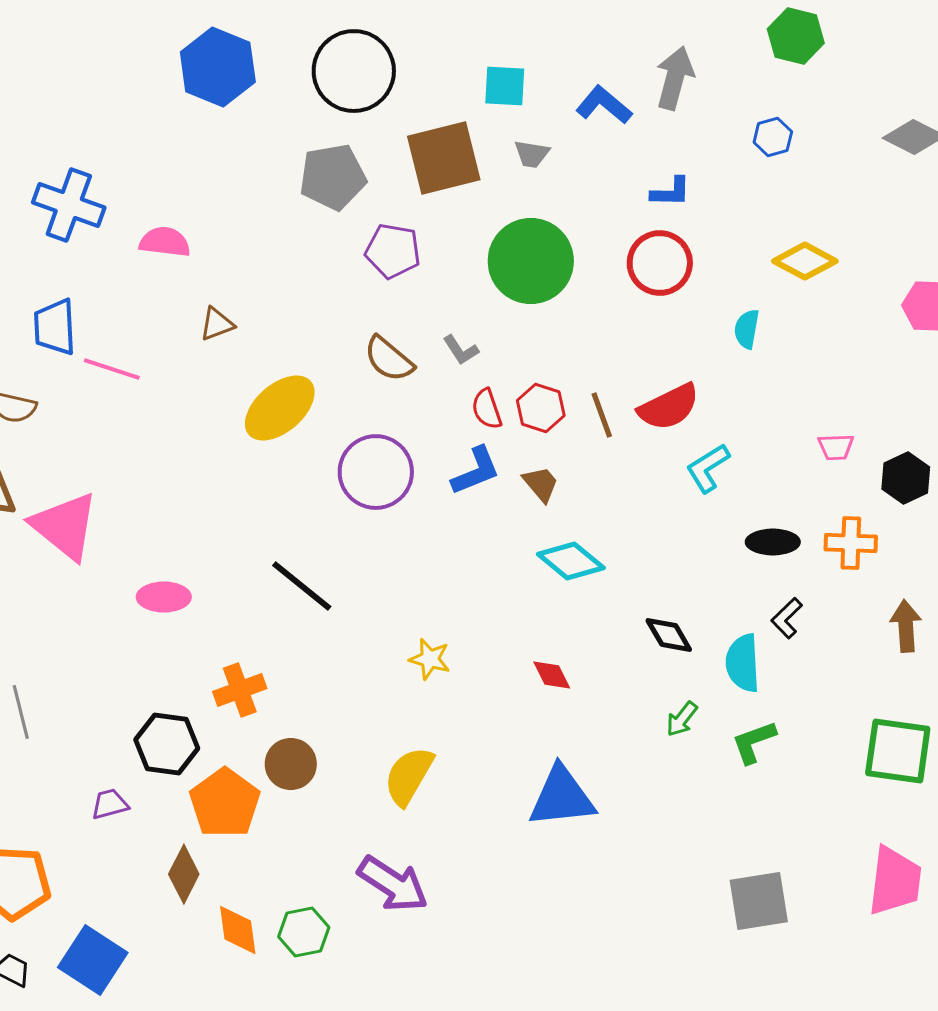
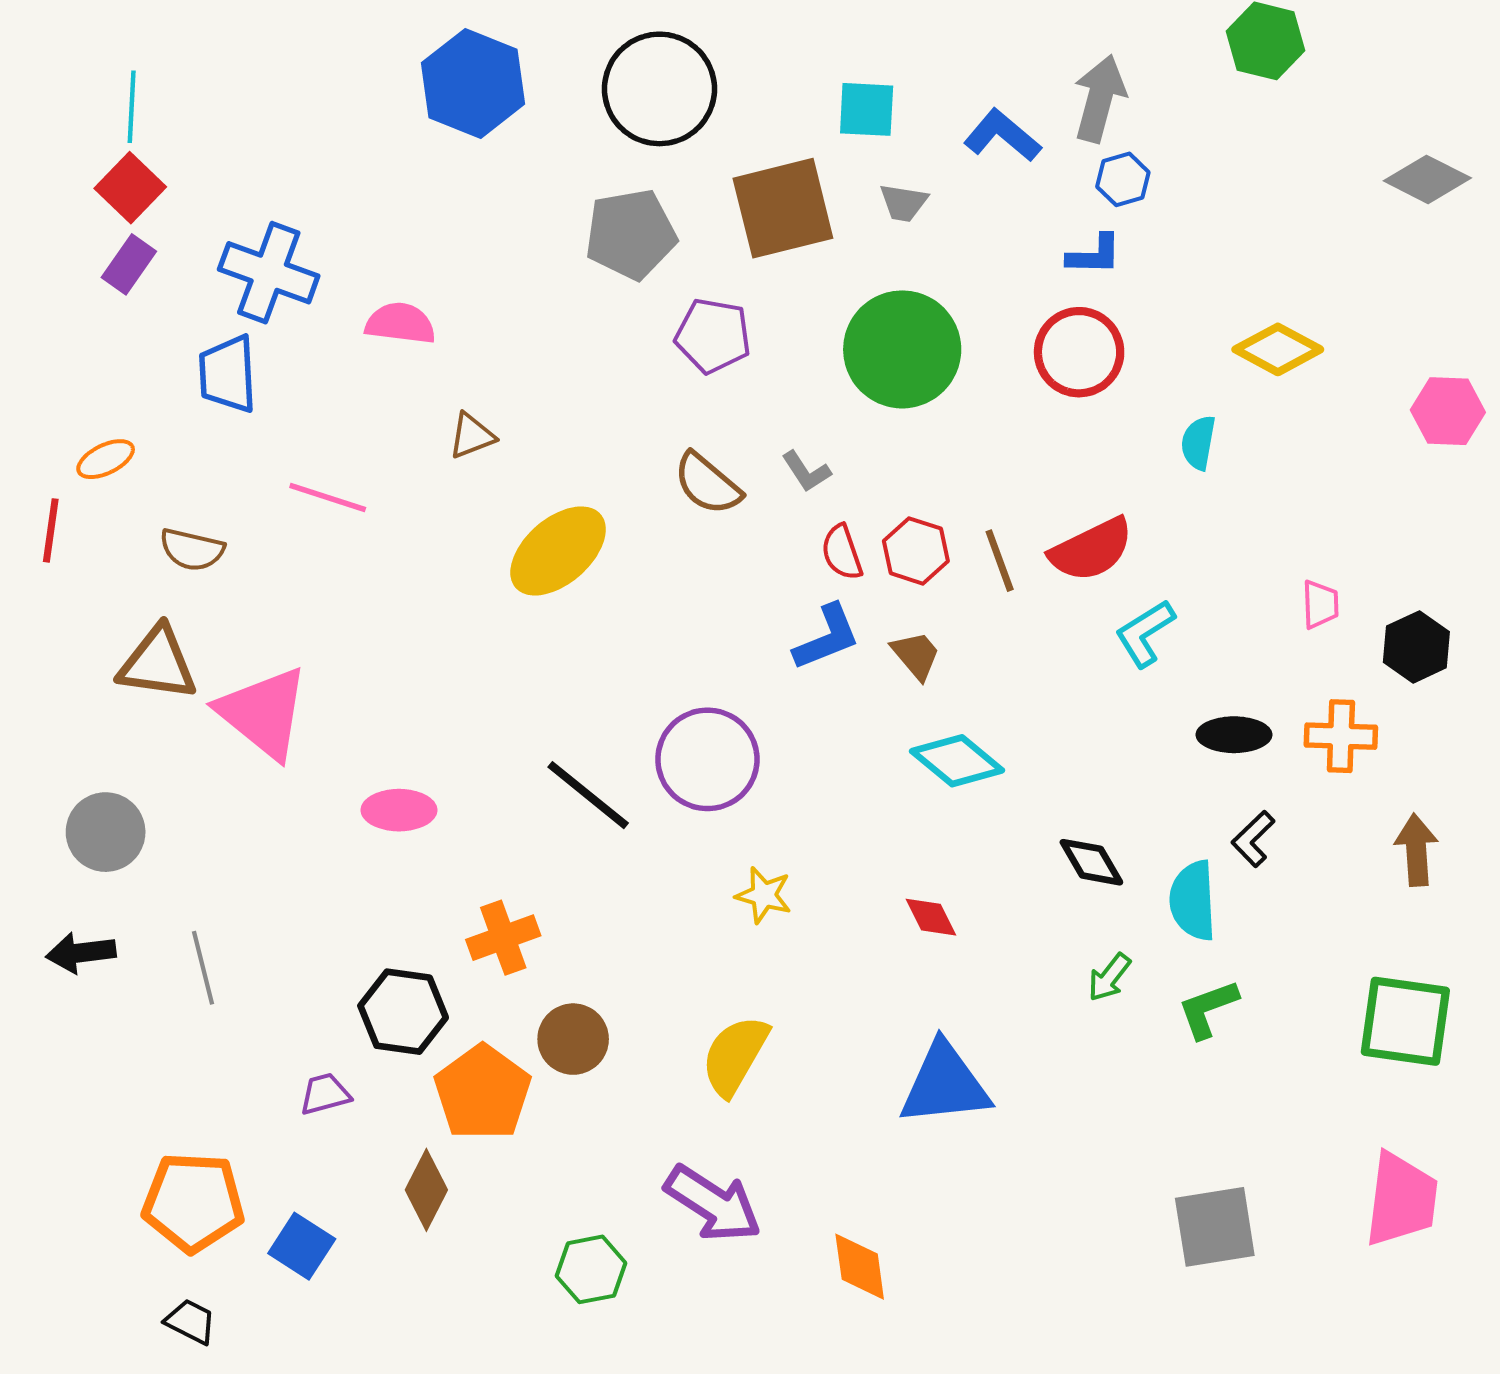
blue hexagon: (773, 137) -> (1123, 179), moved
blue trapezoid: (55, 327) -> (228, 374), moved
pink trapezoid: (836, 447) -> (1320, 604), turned -90
purple circle: (376, 472) -> (707, 759), moved
orange diamond: (238, 930) -> (860, 1267), moved
blue square: (93, 960) -> (302, 1246), moved, size x0.7

